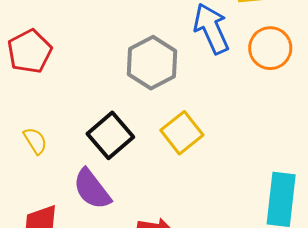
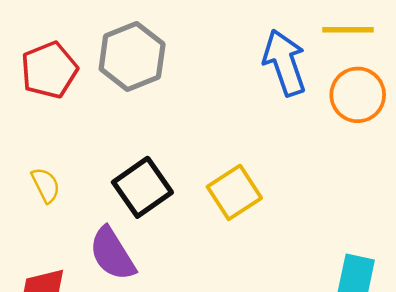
gray hexagon: (152, 63) -> (132, 57), moved

